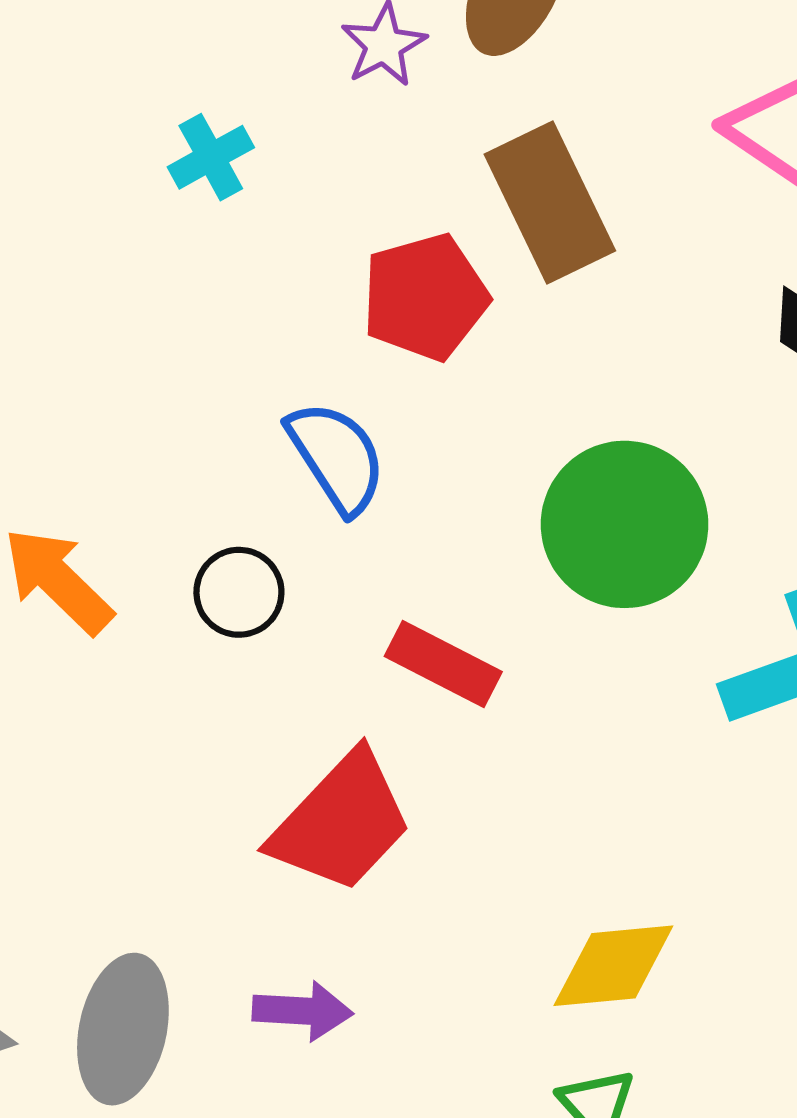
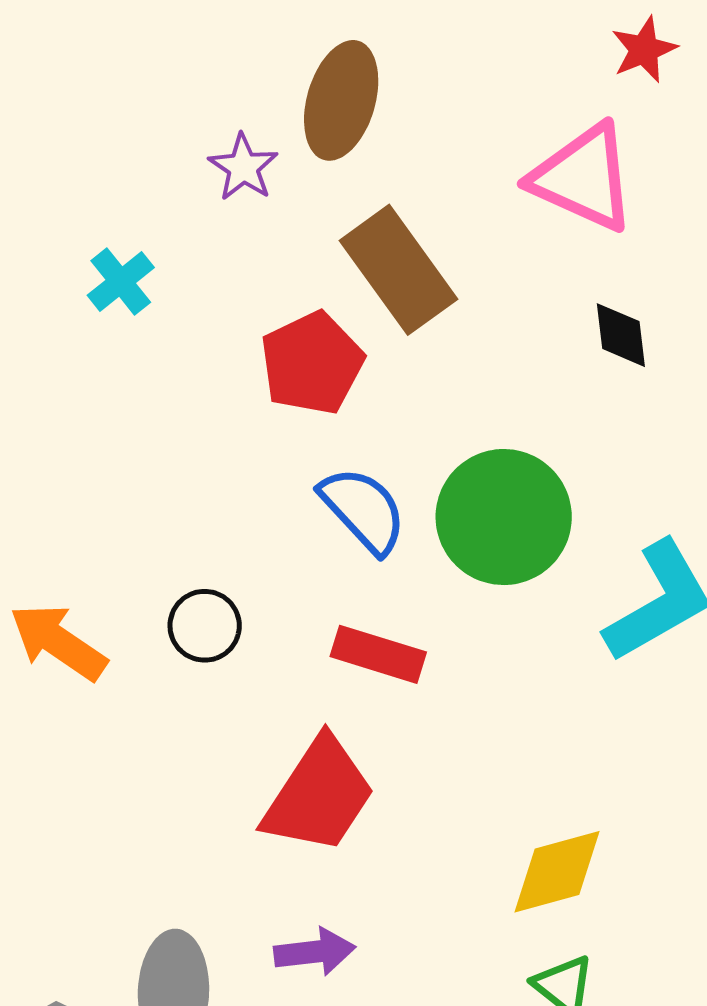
blue semicircle: (337, 457) -> (363, 510), moved

